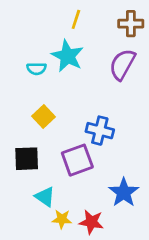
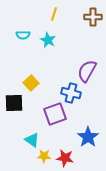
cyan star: (67, 56) -> (48, 40), size x0.7
purple semicircle: (122, 64) -> (87, 71), moved
cyan semicircle: (37, 69) -> (23, 35), moved
black square: (27, 159) -> (14, 103), moved

